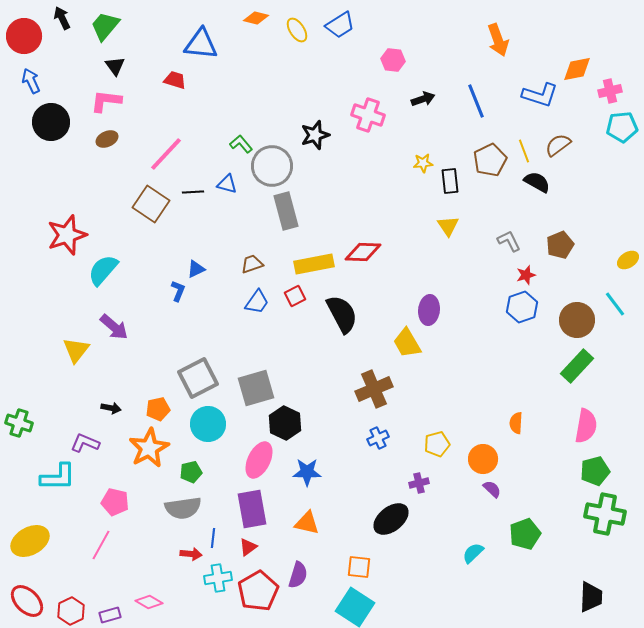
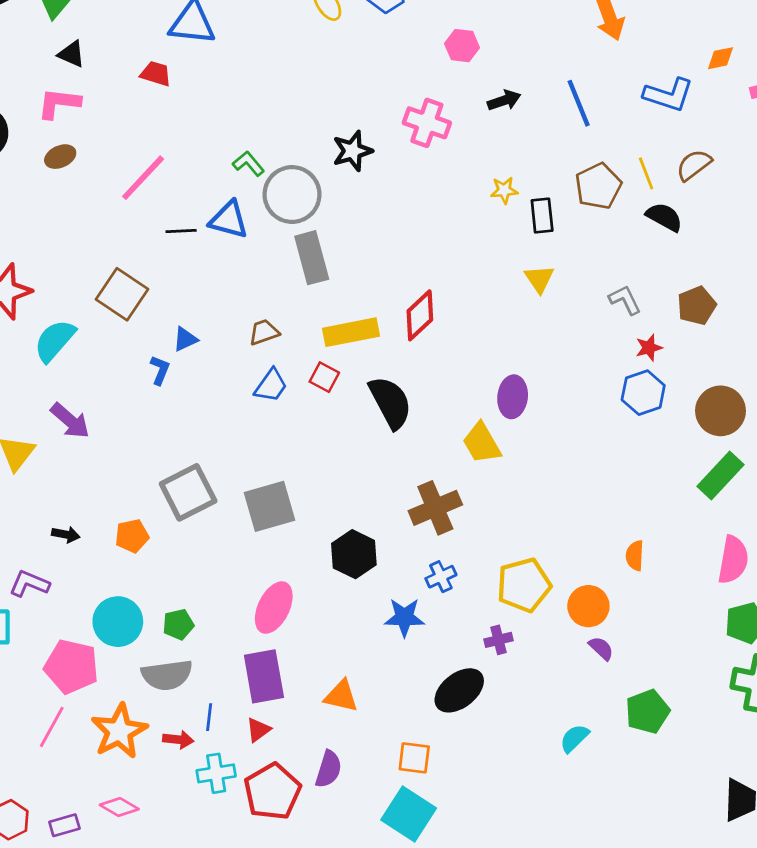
black triangle: (115, 66) -> (71, 54), turned -30
orange diamond: (577, 69) -> (721, 58), size x0.7
blue triangle: (227, 184) -> (229, 220), size x1.4
brown square: (151, 204) -> (122, 294), moved
red diamond: (363, 252) -> (420, 315), turned -45
red square: (295, 296) -> (324, 377), turned -35
black hexagon: (285, 423) -> (354, 554), moved
cyan circle: (208, 424) -> (118, 622), moved
yellow pentagon: (437, 444) -> (524, 585), size x1.5
orange star: (149, 448) -> (119, 731), moved
blue star: (307, 472) -> (404, 617), moved
pink pentagon: (115, 502) -> (71, 667), size x1.4

